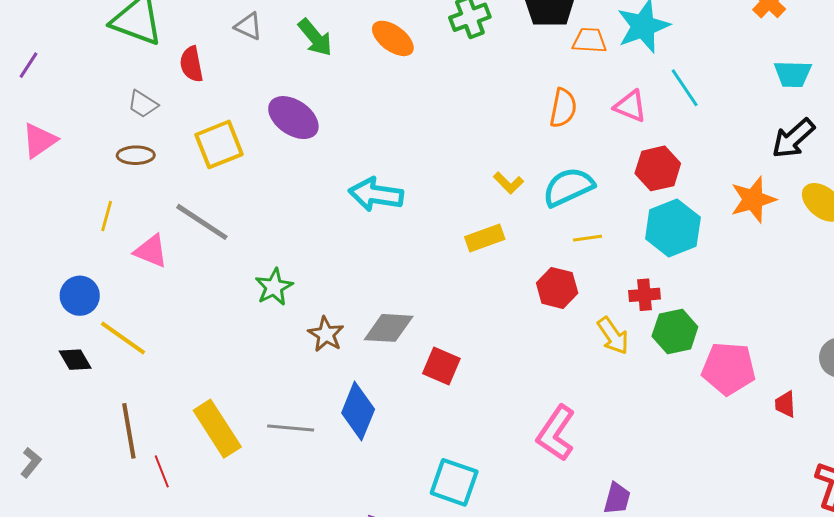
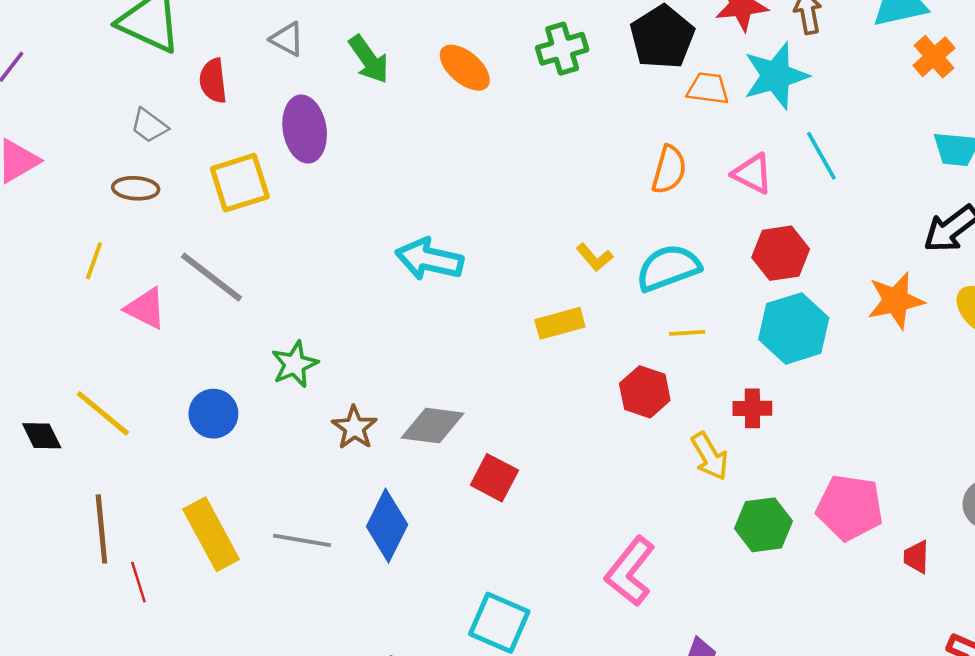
purple ellipse: (293, 118) -> (305, 129), moved, turned 42
blue circle: (80, 296) -> (213, 414), moved
green hexagon: (675, 332) -> (763, 525), moved

